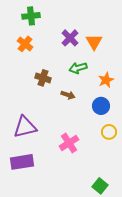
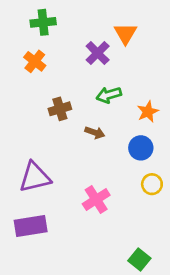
orange triangle: (94, 42) -> (125, 33), moved
brown cross: (43, 78) -> (60, 109), turned -35

